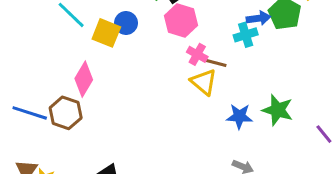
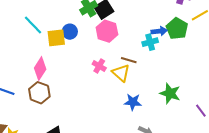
yellow square: (106, 33) -> (56, 38), turned -30
pink cross: (197, 54) -> (99, 66), moved
brown hexagon: (66, 113) -> (39, 93), moved
blue star: (239, 116) -> (133, 102), moved

